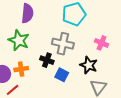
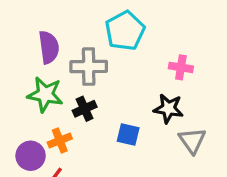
gray cross: (63, 44) -> (89, 67), moved
black cross: (47, 60) -> (85, 109), moved, turned -32

